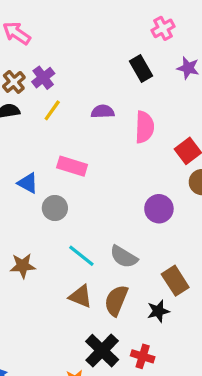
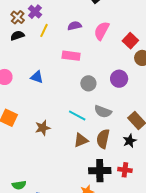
pink semicircle: (145, 127) -> (102, 31), turned -144
pink rectangle: (72, 166) -> (71, 56), moved
gray circle: (55, 208) -> (88, 83), moved
brown triangle: (81, 296) -> (81, 140), turned -35
black cross: (102, 351) -> (100, 171), turned -35

